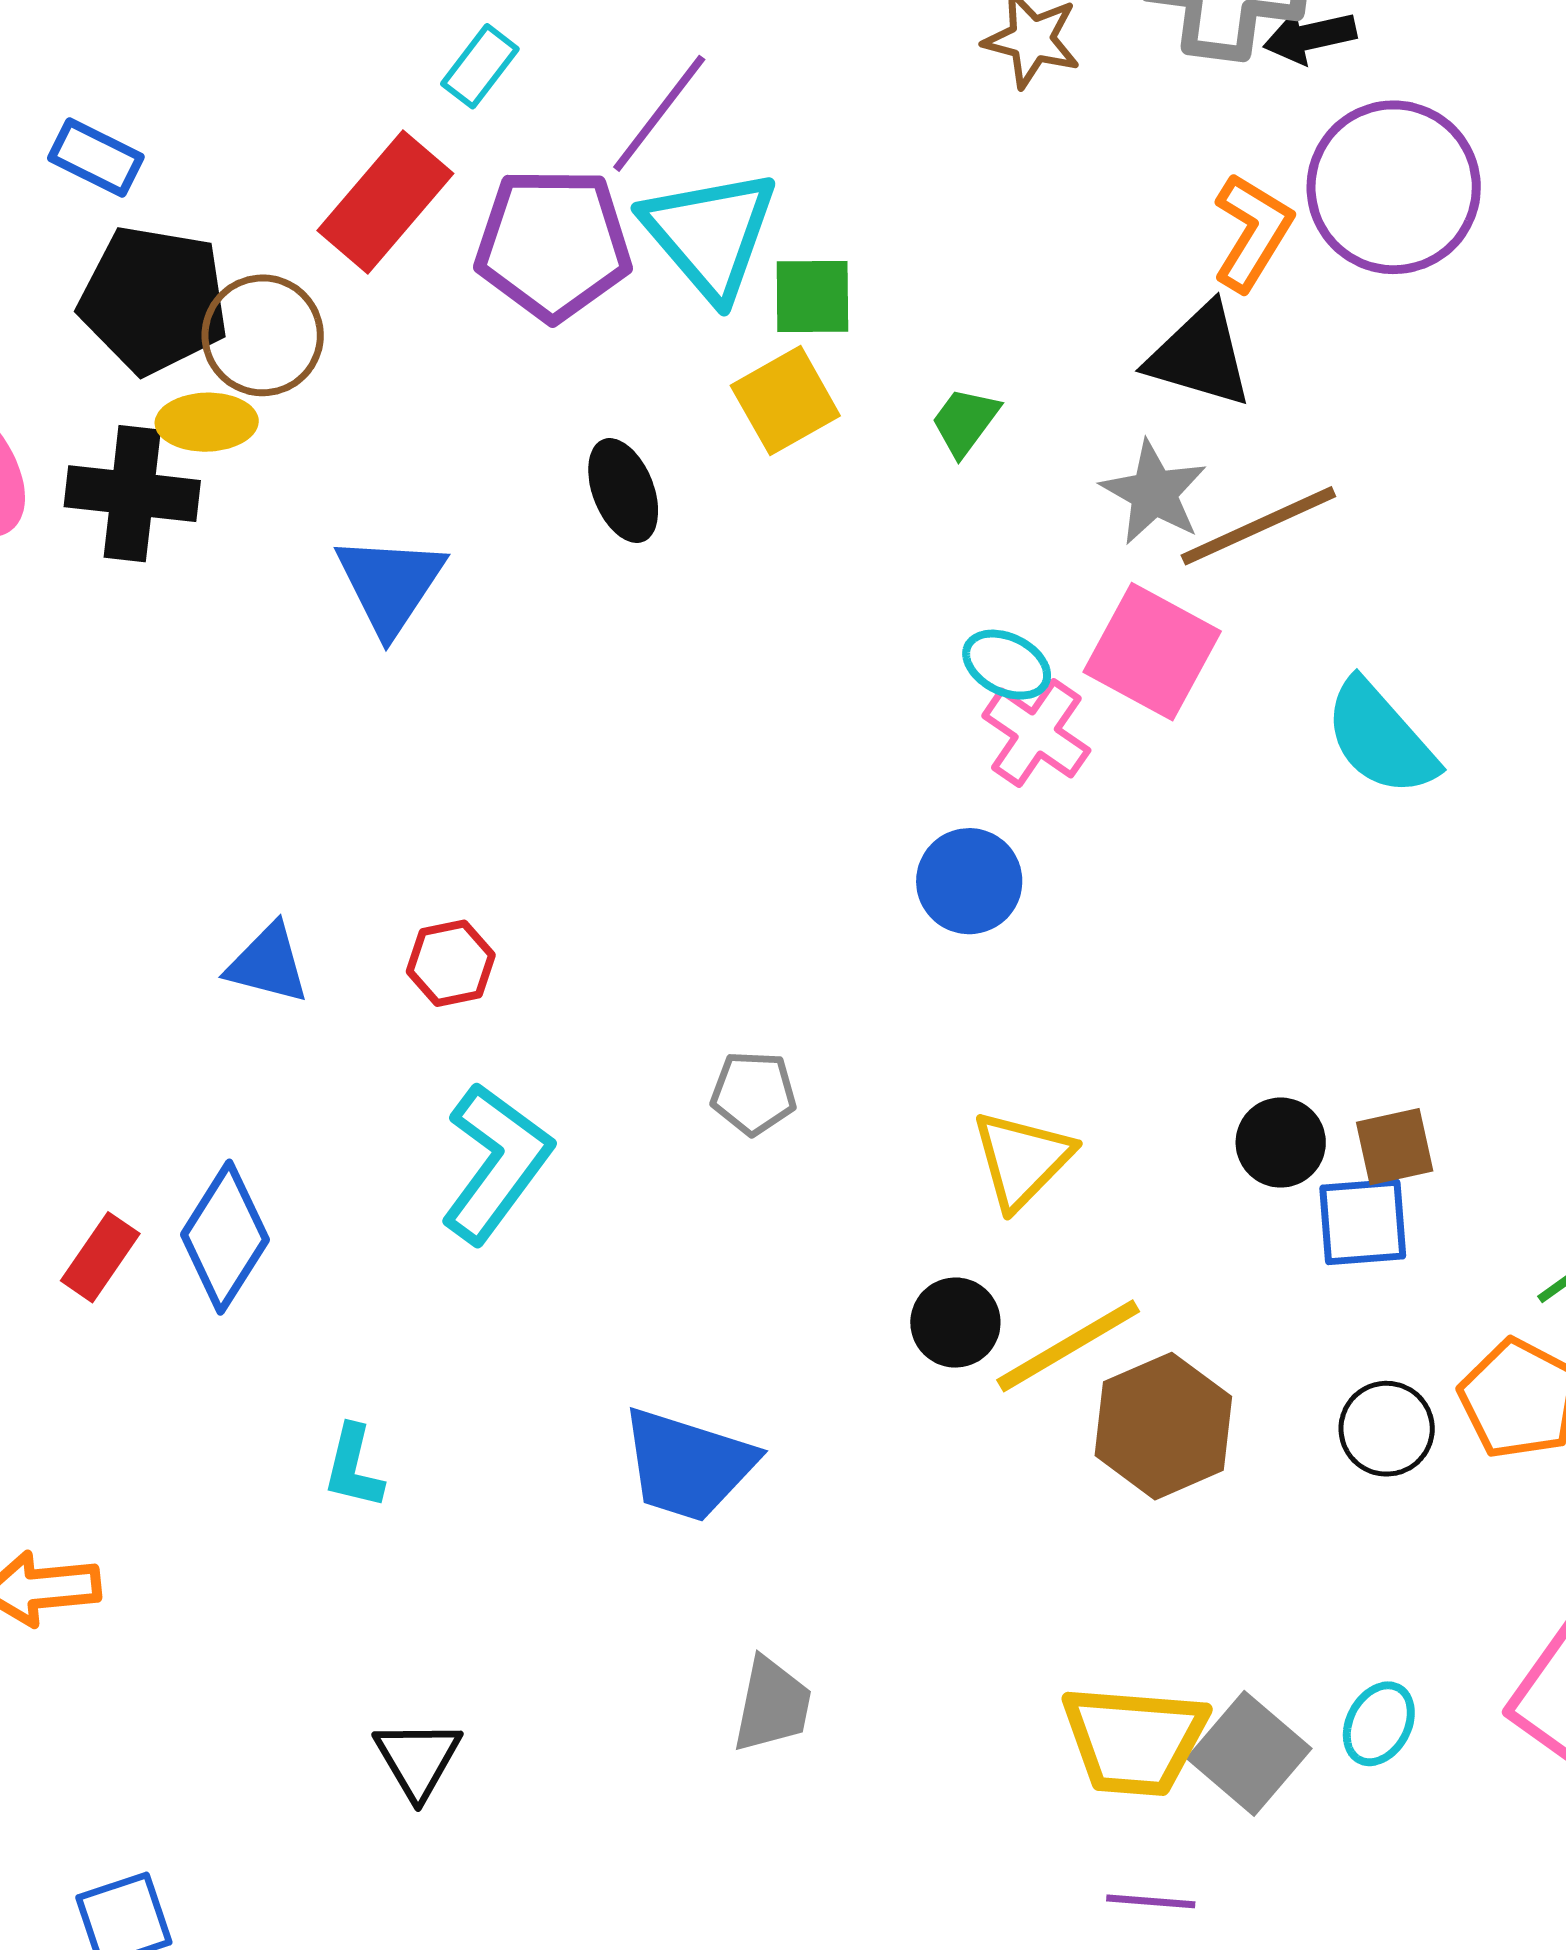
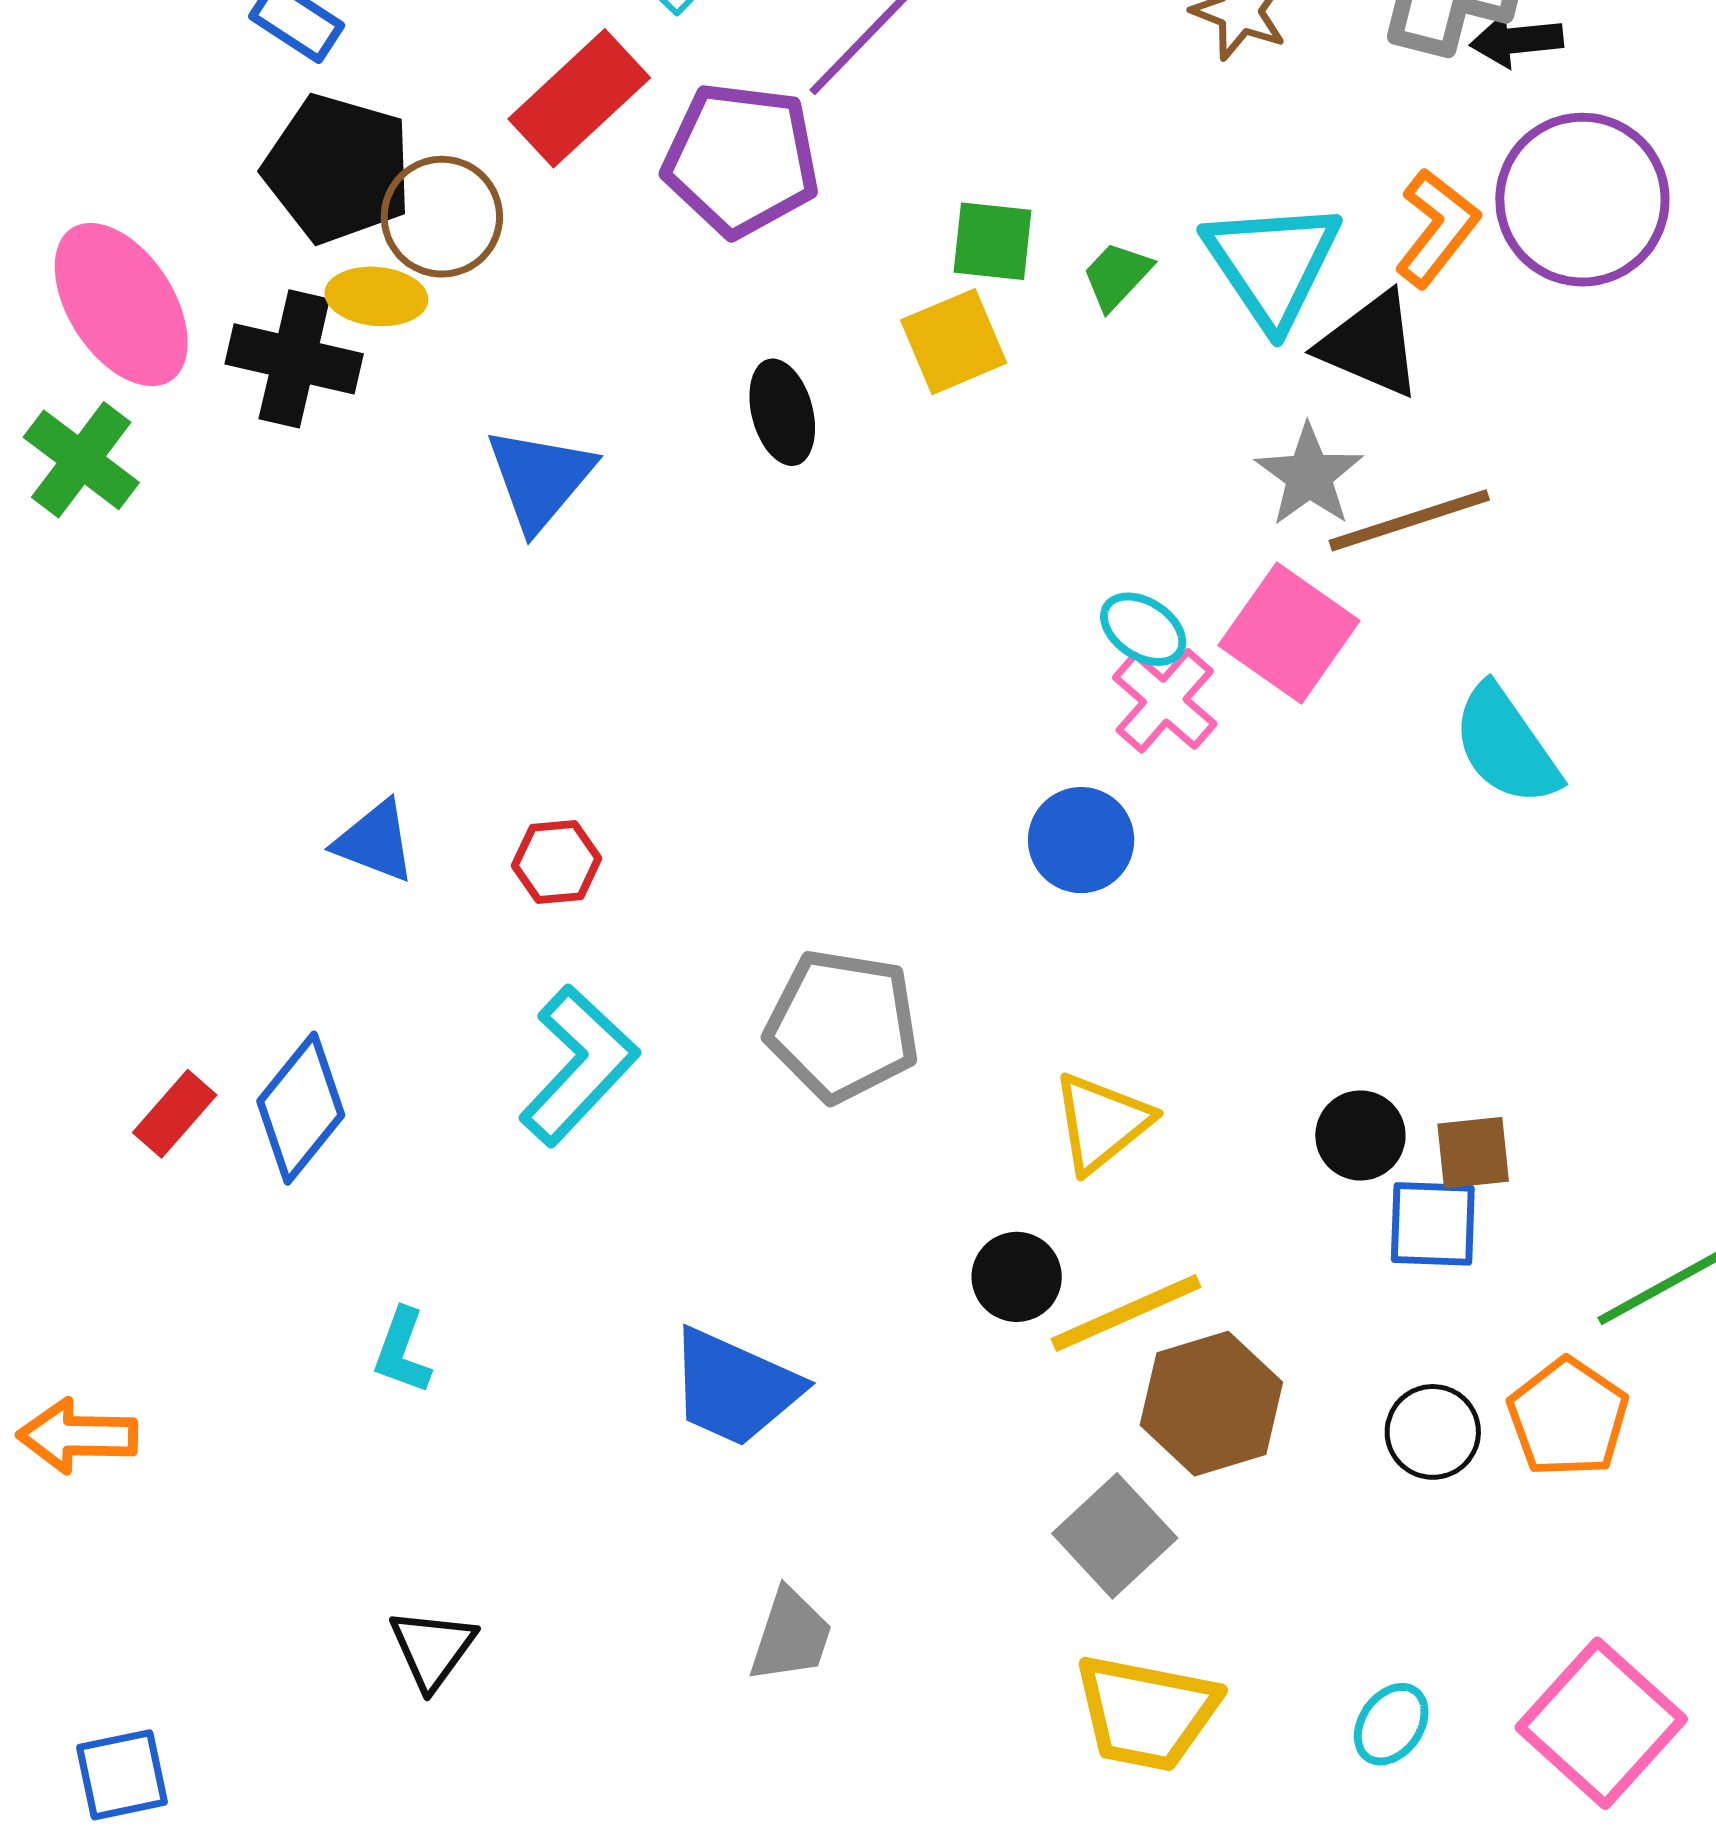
cyan triangle: (710, 234) -> (1272, 264), moved
green trapezoid: (965, 421) -> (1117, 276), moved
gray pentagon: (753, 1093) -> (842, 1026), size x1.8
gray square: (1249, 1753) -> (1115, 1536), moved

